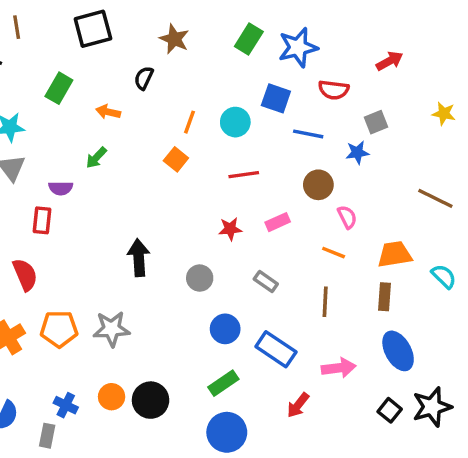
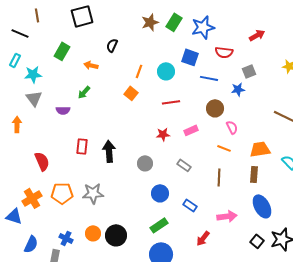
brown star: (174, 39) -> (150, 22), moved, turned 30
red rectangle: (42, 220) -> (82, 146), moved
blue rectangle: (276, 349) -> (190, 205), size x0.6

